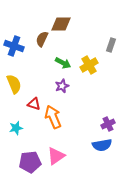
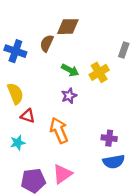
red triangle: (34, 104) -> (28, 116), moved
purple cross: (108, 124) -> (109, 138), moved, turned 32

